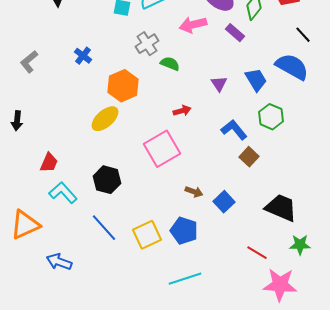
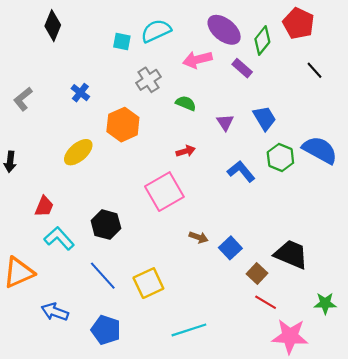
green semicircle: (170, 64) -> (186, 103), moved
blue semicircle: (292, 67) -> (320, 150), moved
yellow ellipse: (105, 119) -> (78, 152), moved
brown square: (249, 157) -> (257, 274), moved
blue pentagon: (184, 231) -> (106, 330), moved
green star: (300, 245) -> (325, 303), moved

